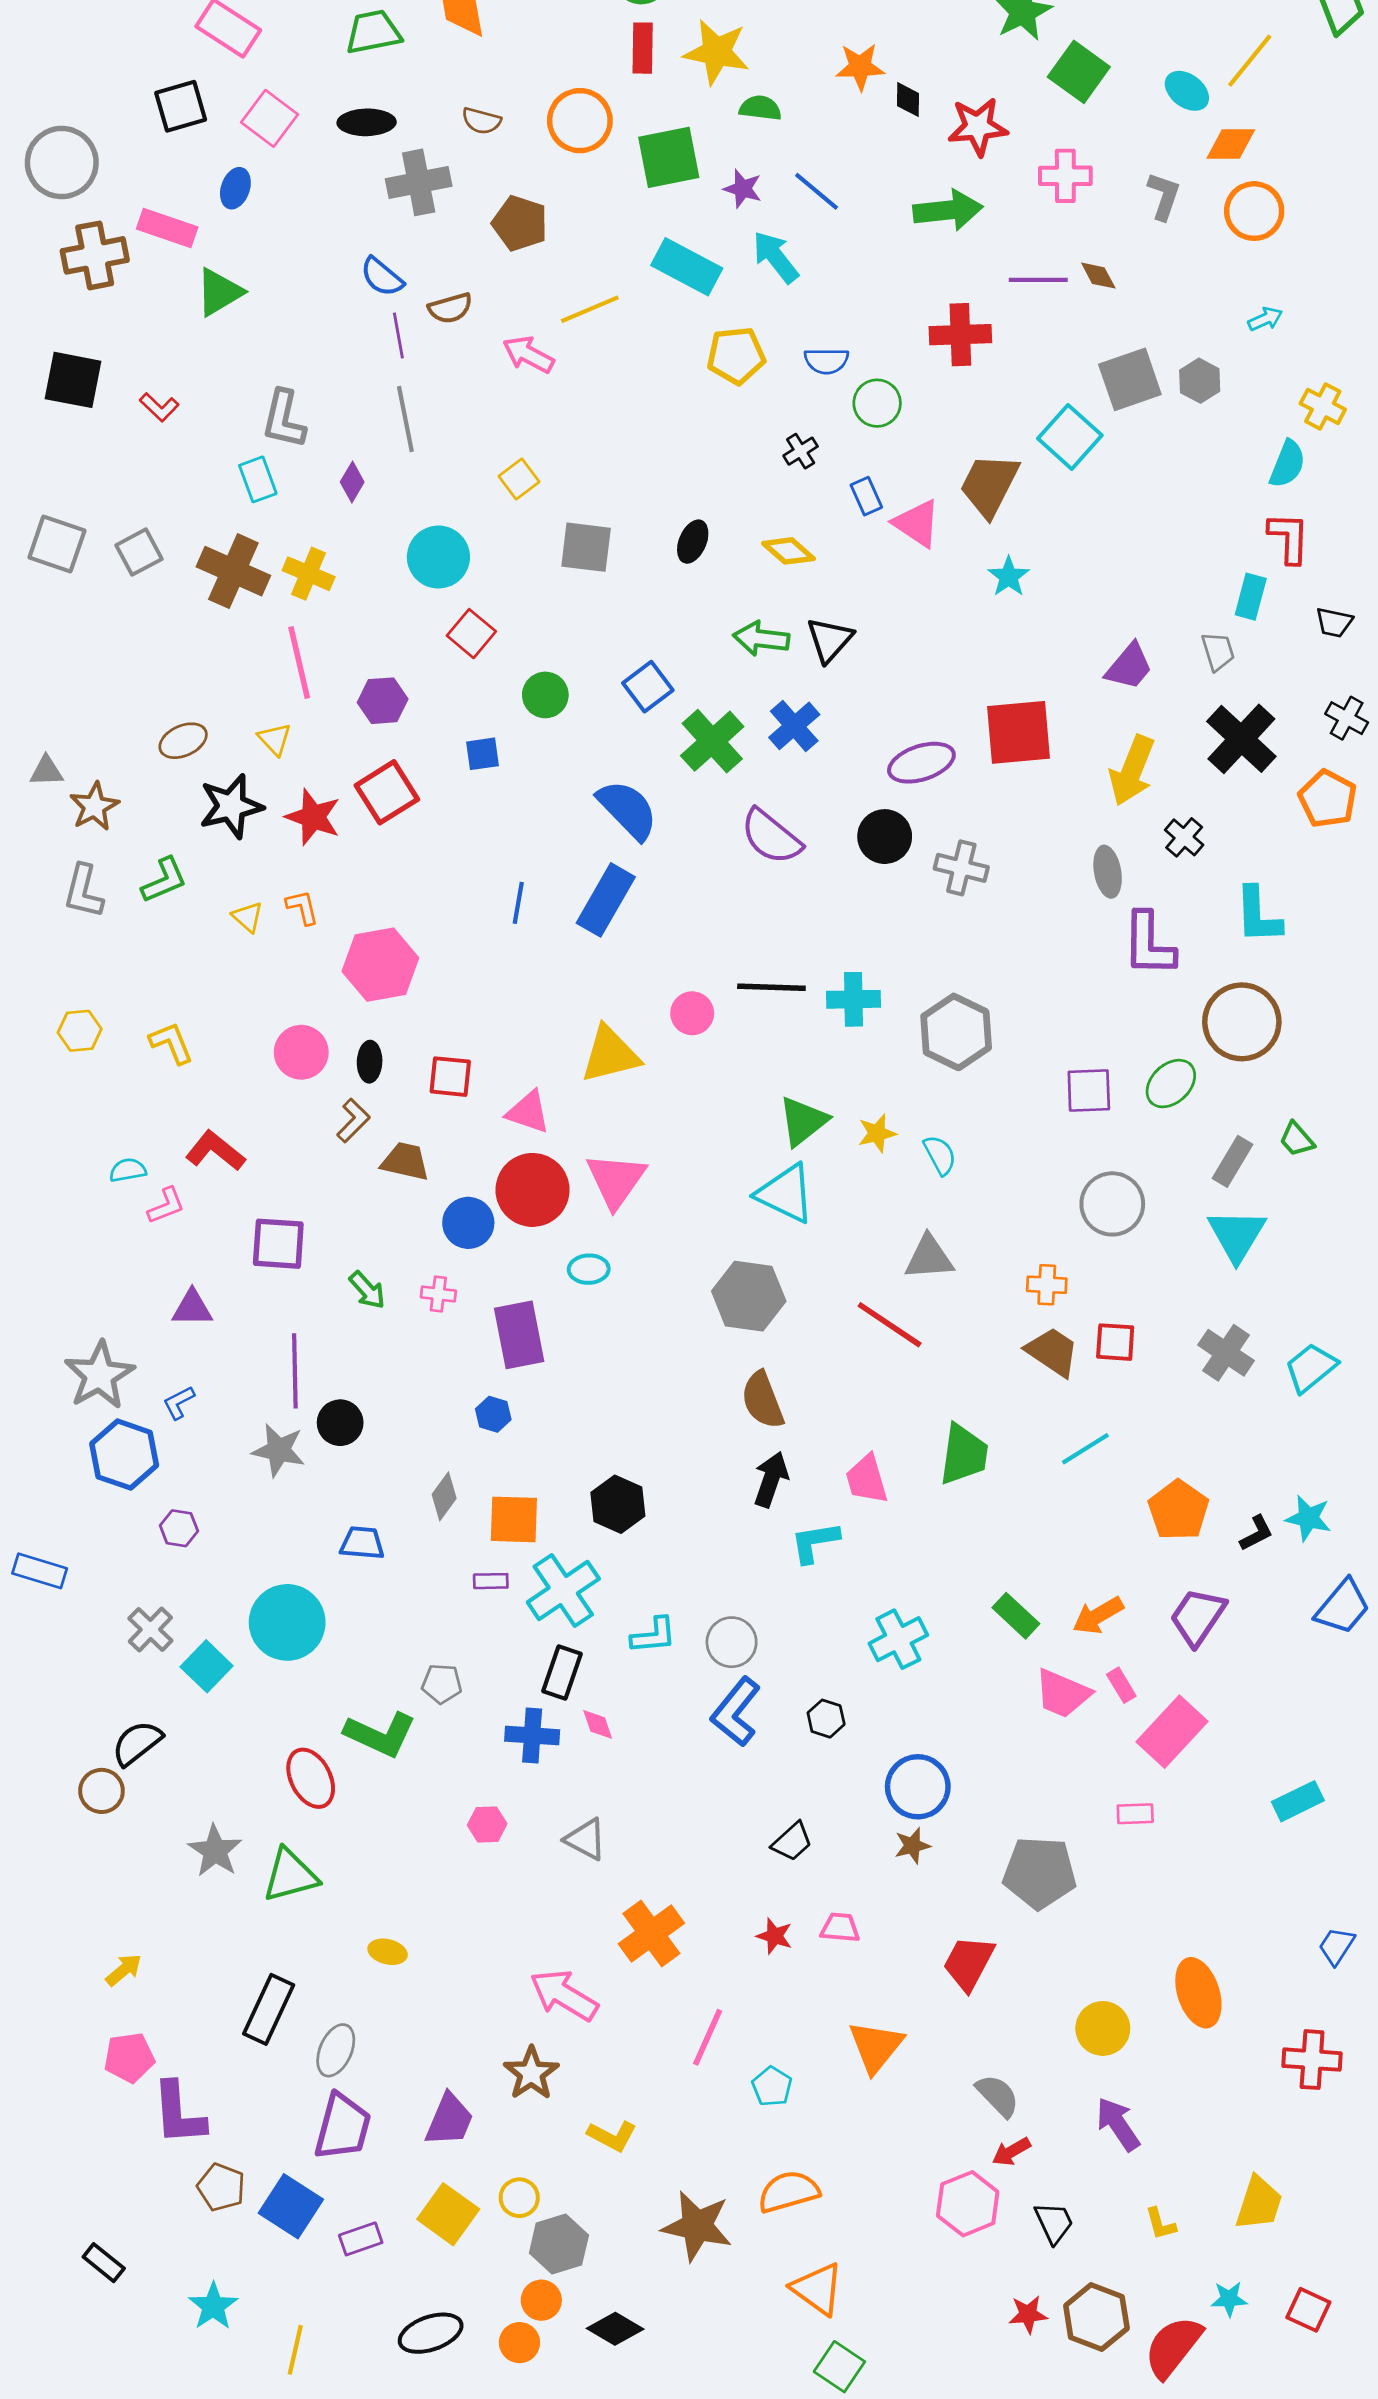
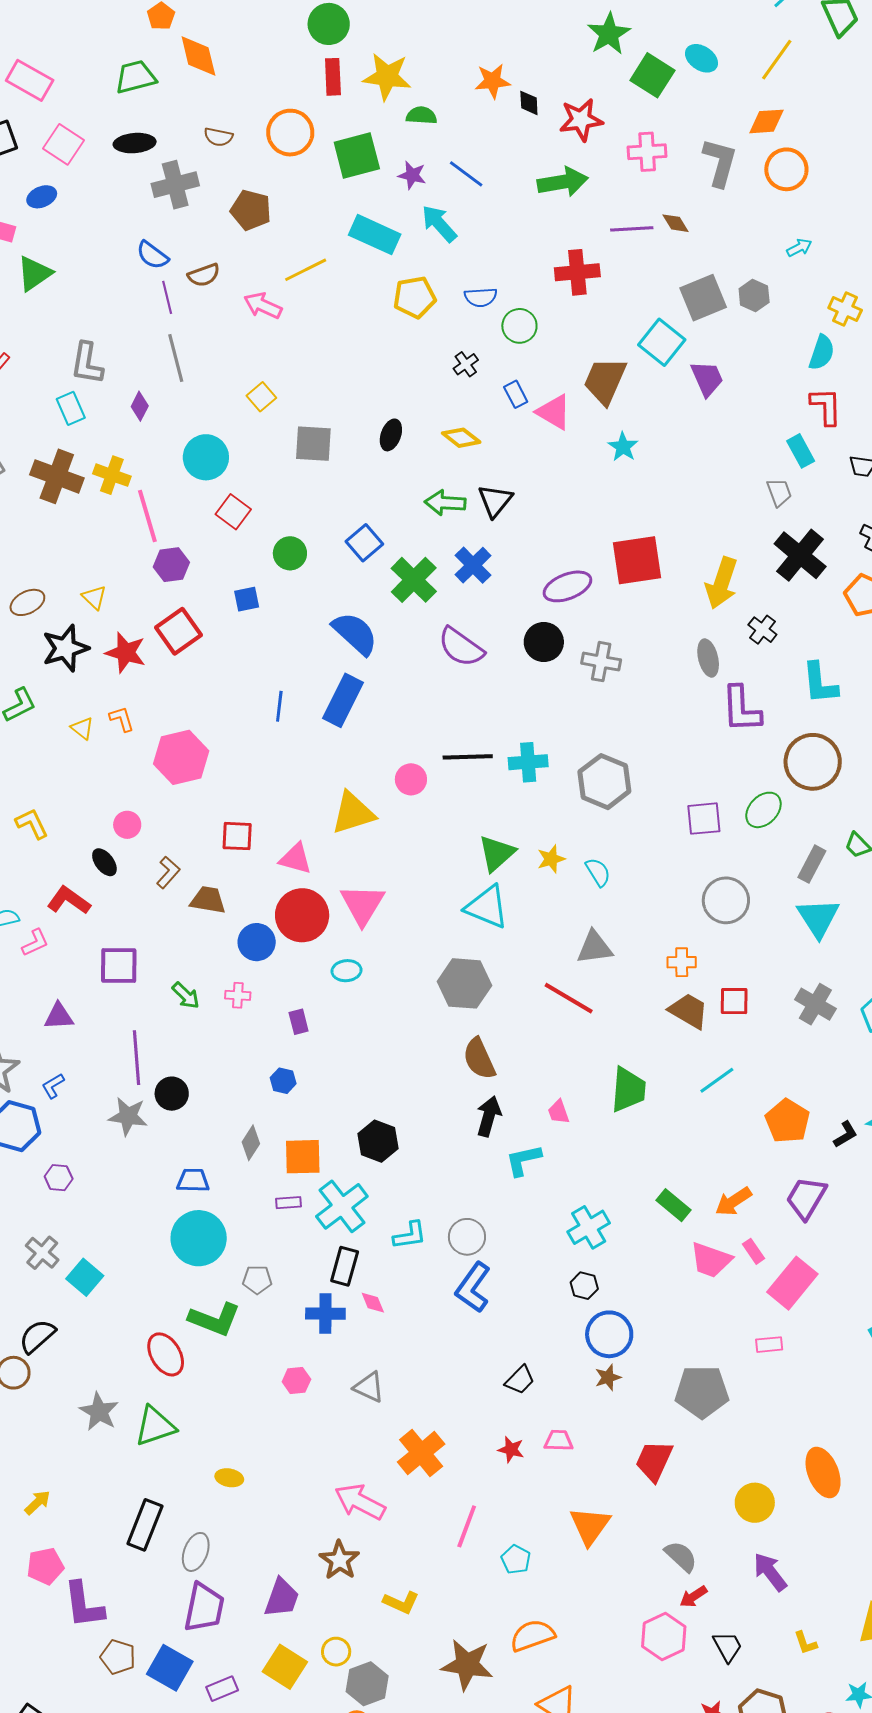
cyan ellipse: (1187, 91) -> (701, 58), moved
blue ellipse: (235, 188) -> (42, 197), turned 52
gray L-shape: (1164, 196) -> (720, 162), size x1.4
cyan rectangle: (1251, 597) -> (801, 451), turned -40
pink line: (299, 663) -> (147, 516), moved
purple trapezoid: (1129, 667) -> (707, 379), moved, turned -60
pink circle: (301, 1052) -> (127, 825), size x0.7
black ellipse: (370, 1062) -> (104, 862), moved, turned -36
purple rectangle: (519, 1335) -> (299, 1022), size x0.5
pink trapezoid: (867, 1479) -> (559, 1112), size x0.7
cyan circle: (287, 1622) -> (199, 1238), moved
black hexagon: (826, 1719) -> (584, 1286), moved

